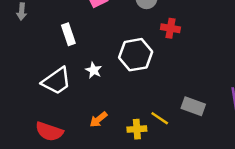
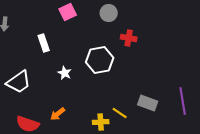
white trapezoid: (56, 81) -> (19, 82), moved
orange arrow: (98, 119) -> (58, 114), moved

